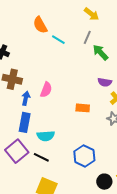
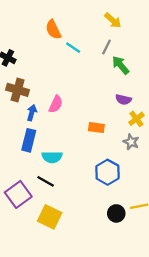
purple square: (17, 151) -> (18, 194), moved
blue hexagon: (84, 156) -> (107, 172), moved

